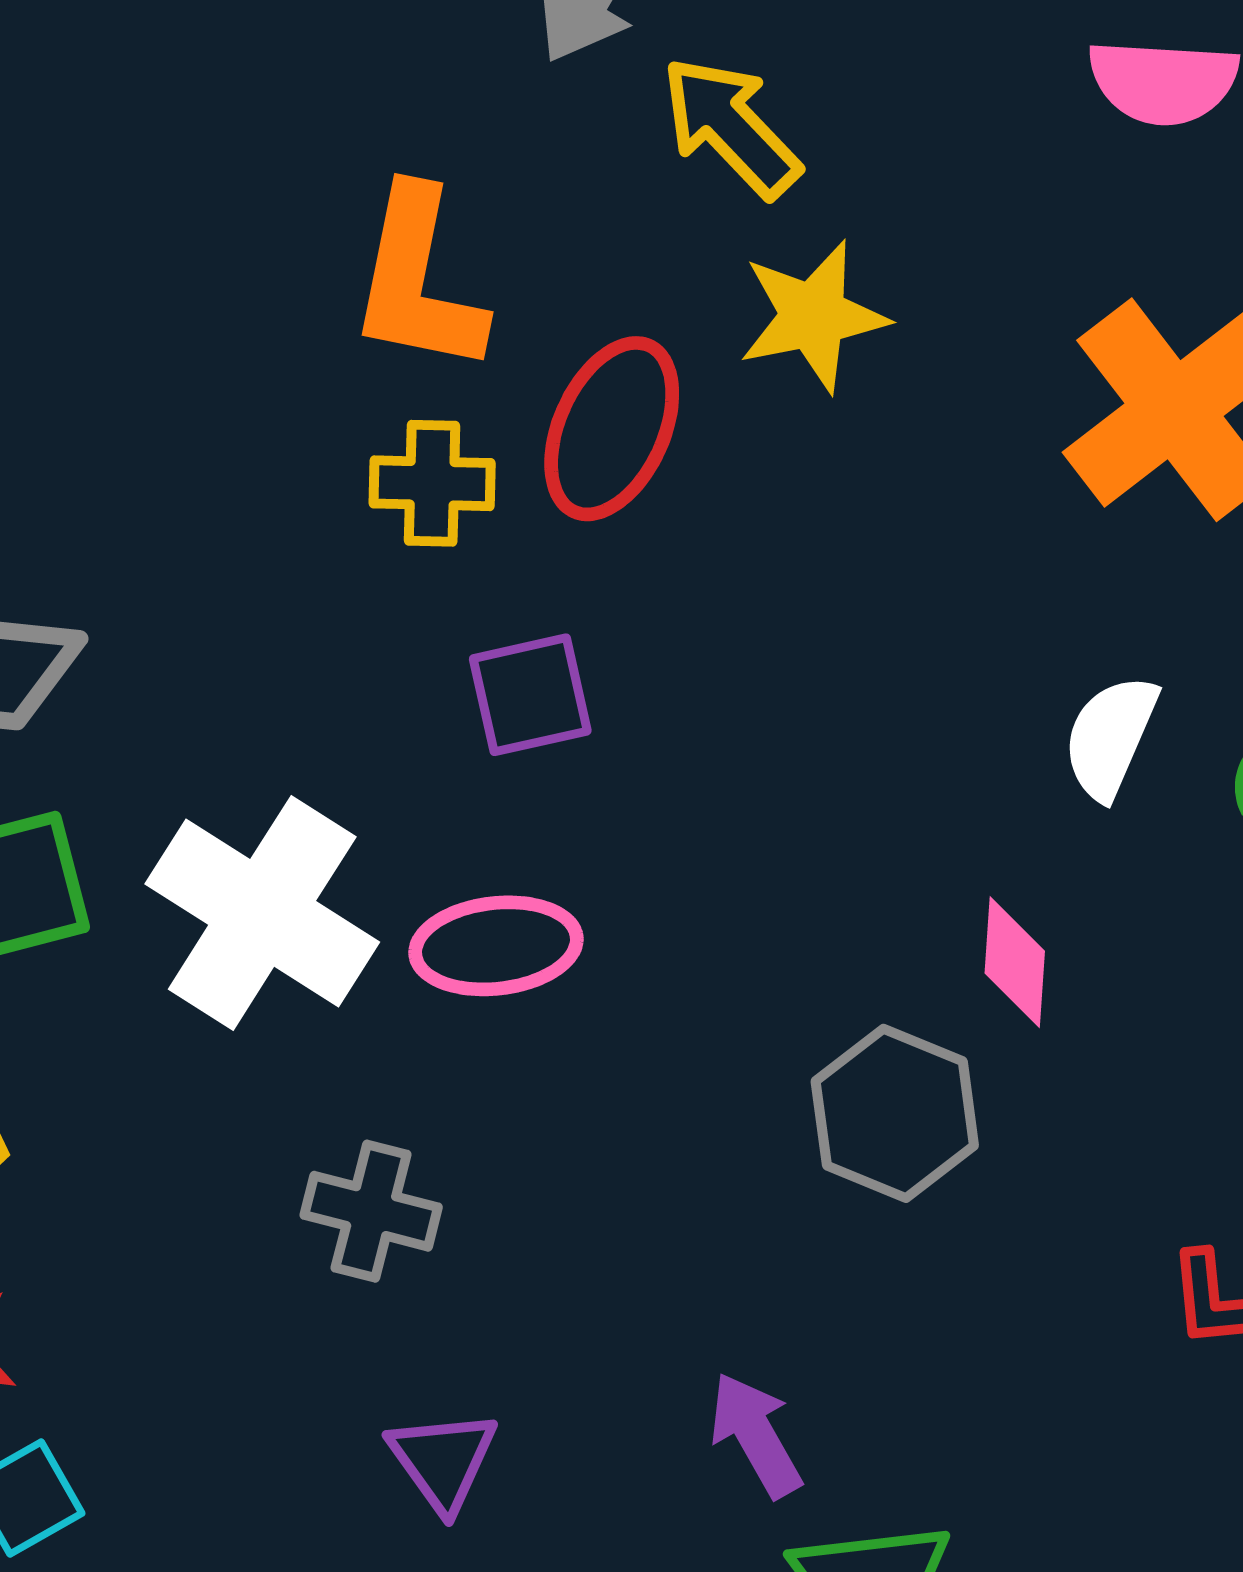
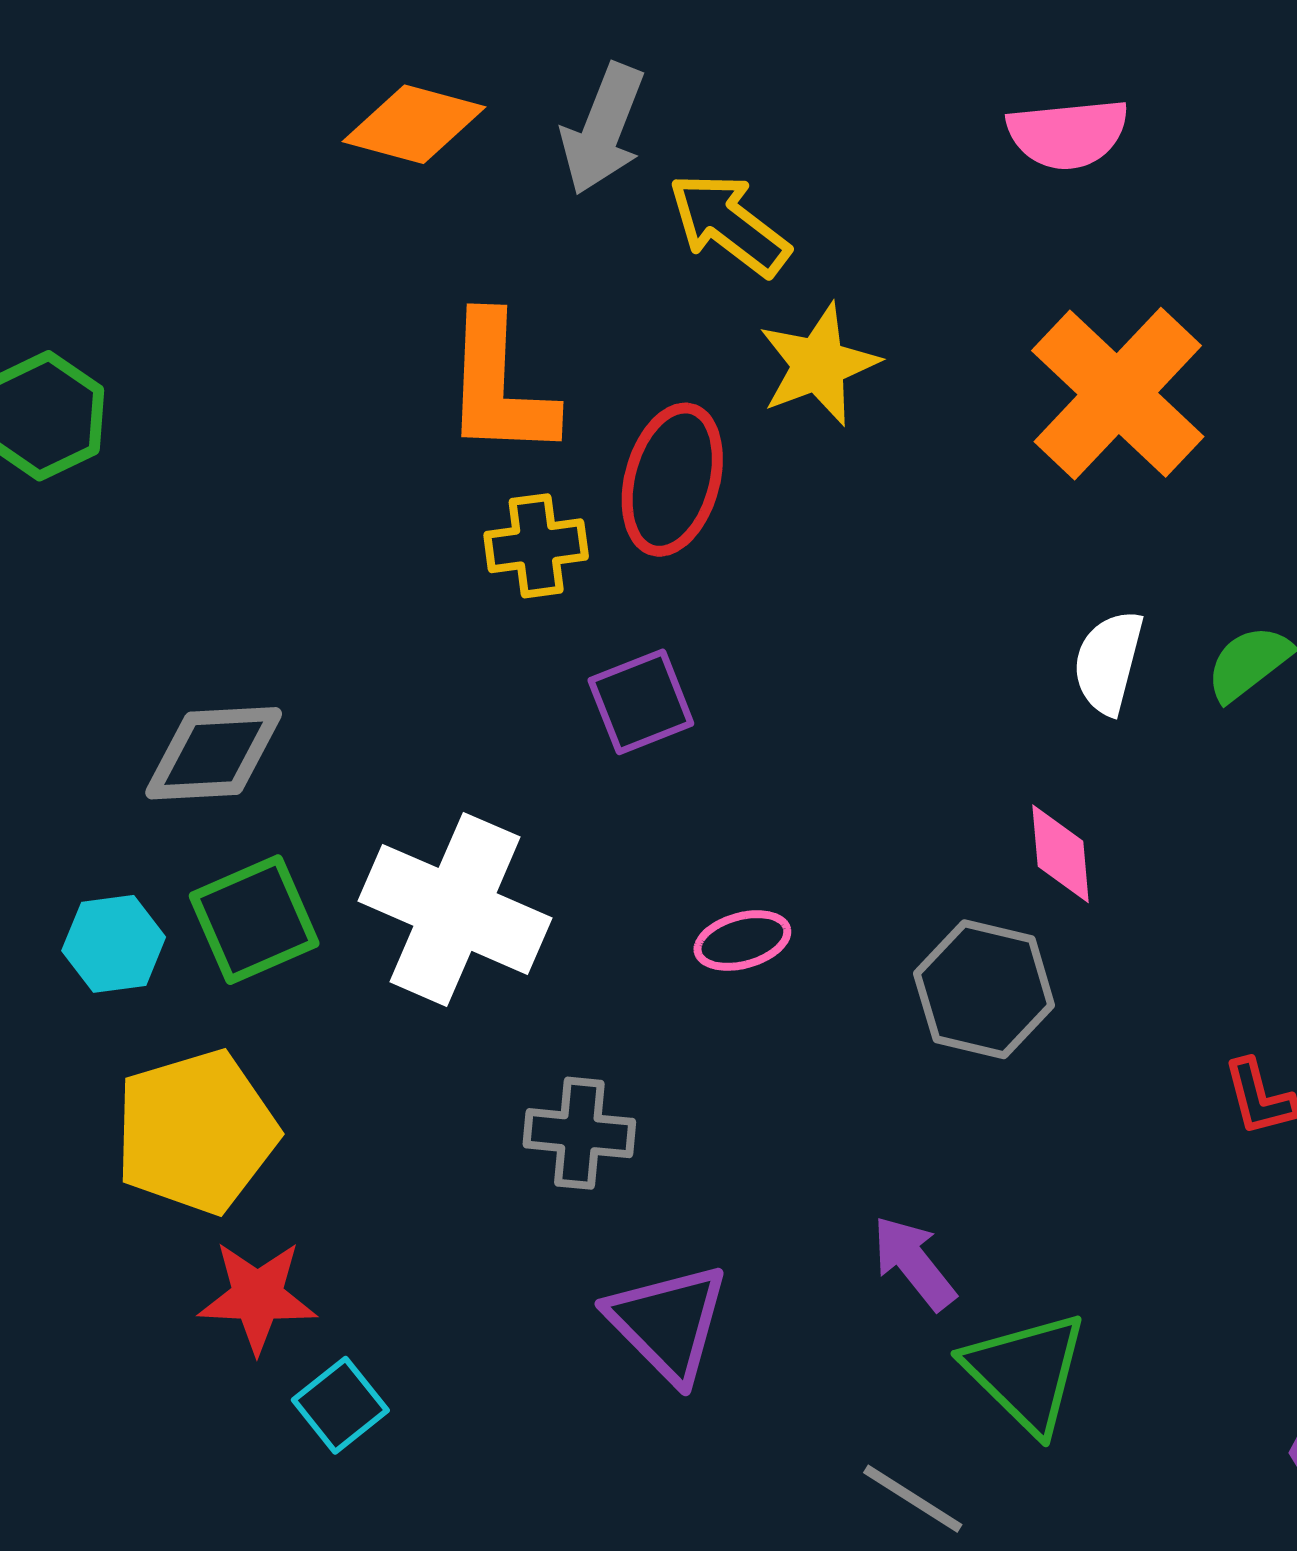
pink ellipse: (496, 946) -> (742, 940), moved, size x0.7
purple triangle: (443, 1460) -> (668, 1323), size x1.4

